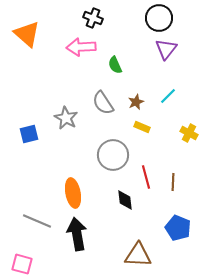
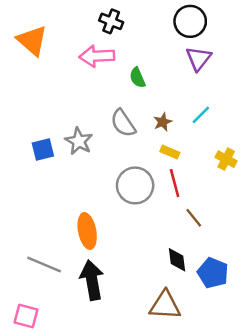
blue square: (29, 134) -> (43, 150), moved
red line: (146, 177) -> (175, 183), moved
brown line: (173, 182) -> (194, 218), moved, turned -42
black diamond: (125, 200) -> (177, 260), moved

